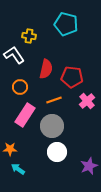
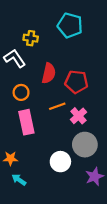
pink cross: (87, 101) -> (79, 116), moved
pink rectangle: (25, 115) -> (26, 122), turned -45
gray circle: (52, 126) -> (85, 145), moved

